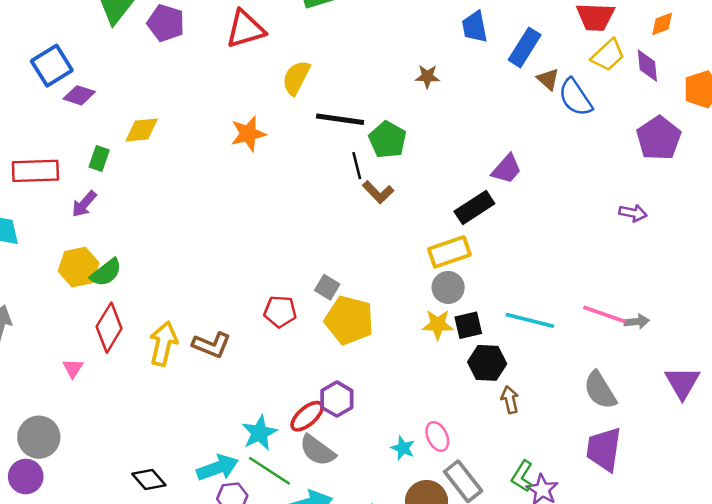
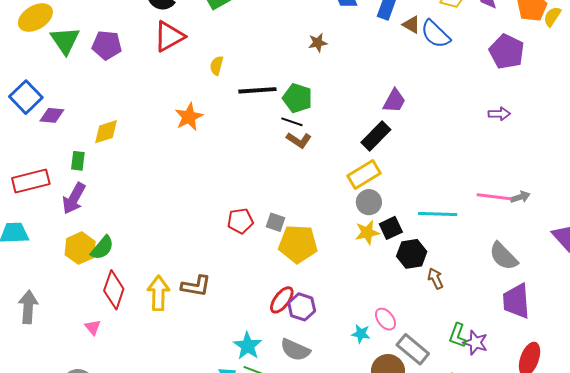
yellow semicircle: (296, 78) -> (217, 66), size x0.7
black line: (357, 166) -> (292, 122), moved, turned -45
purple arrow: (84, 204) -> (74, 198), size x1.4
red pentagon: (280, 311) -> (240, 221), moved
red ellipse: (307, 416) -> (282, 300), moved

